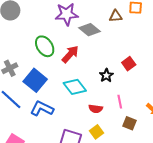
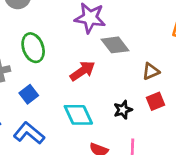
brown triangle: (116, 16) -> (151, 71), moved, turned -32
green ellipse: (45, 46) -> (33, 48), moved
blue square: (35, 80) -> (29, 94), size x0.6

